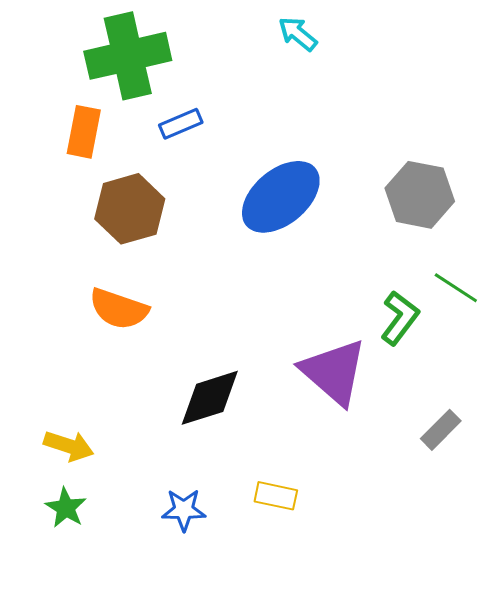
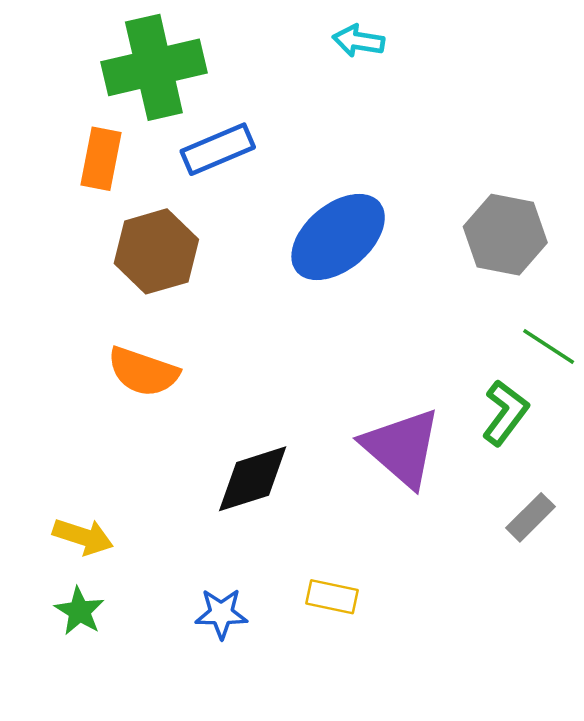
cyan arrow: (298, 34) -> (358, 41), turned -30
blue rectangle: (181, 124) -> (218, 149), size x1.4
green L-shape: (400, 318) -> (505, 413), moved

